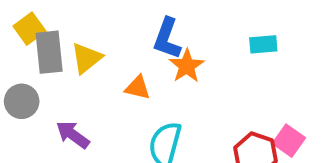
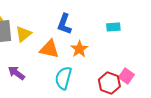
orange star: (187, 66) -> (79, 49), moved
orange triangle: (138, 88) -> (49, 49), size x1.5

